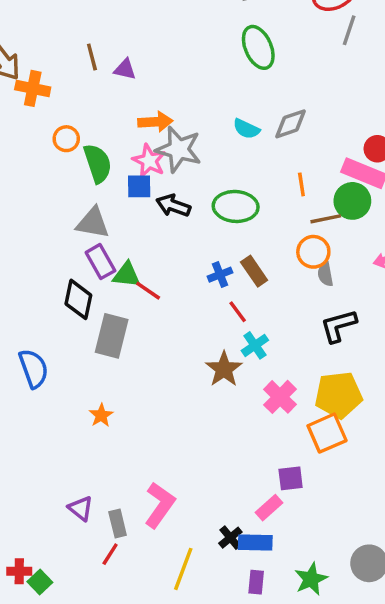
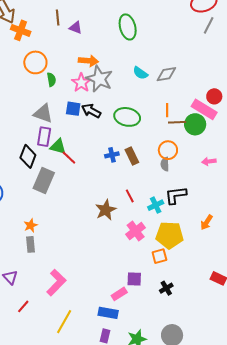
green ellipse: (258, 47) -> (128, 27), moved
orange circle: (66, 139) -> (35, 62), size x1.5
green semicircle: (98, 163) -> (51, 80), size x0.6
blue square: (139, 186) -> (73, 109), moved
brown line: (326, 219) -> (177, 122), moved
purple rectangle: (100, 262) -> (44, 137), turned 30
gray semicircle: (325, 274) -> (165, 164), moved
red line: (238, 312) -> (130, 196), moved
cyan cross: (255, 345) -> (156, 205), moved
orange square: (327, 433) -> (159, 256), size x0.7
gray rectangle: (118, 524) -> (30, 244), moved
black cross: (230, 538) -> (166, 288), moved

